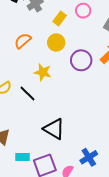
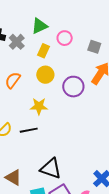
black line: (27, 93) -> (29, 130), turned -42
black triangle: (54, 129) -> (51, 169), moved

